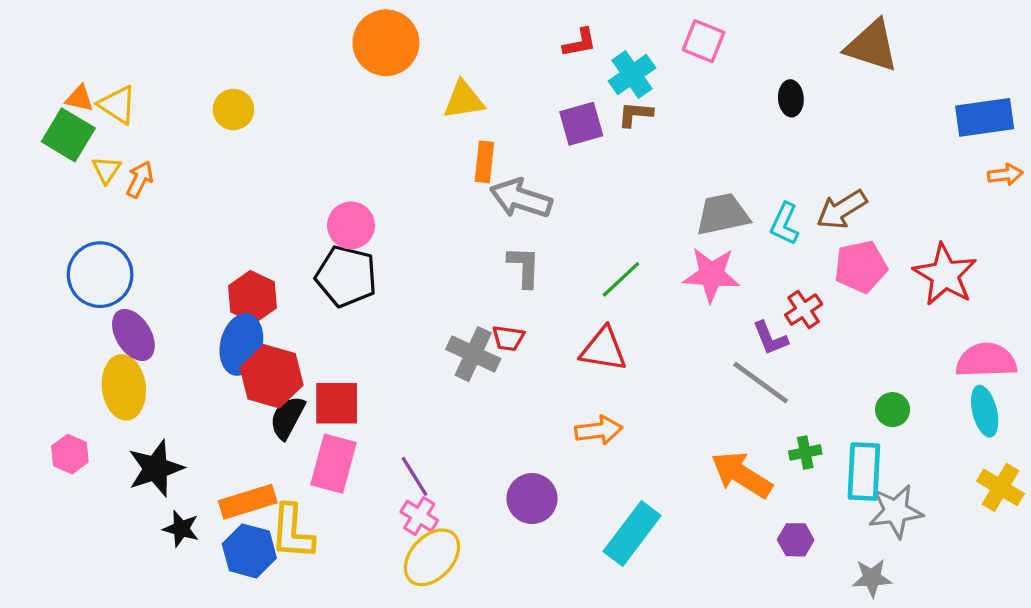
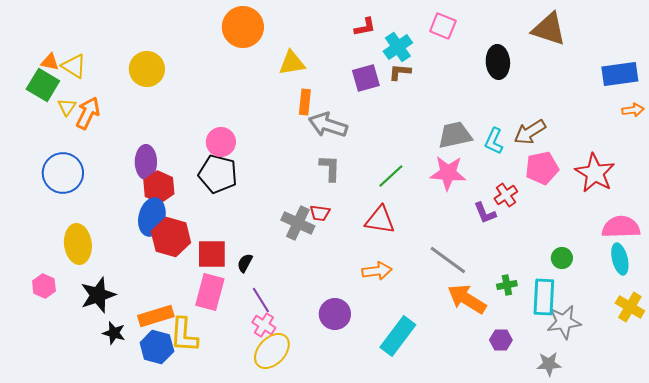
black ellipse: (791, 98) -> (498, 62), size x1.5
yellow circle: (233, 109) -> (147, 69), size x1.4
orange arrow: (140, 179) -> (88, 113), size x1.4
purple ellipse: (133, 335) -> (146, 162), moved, turned 32
gray line: (761, 383) -> (448, 260), moved
black semicircle: (287, 418) -> (245, 263), moved, size x0.7

